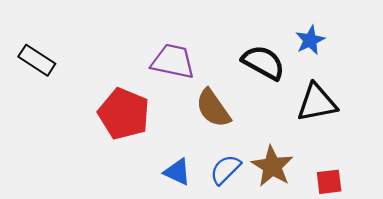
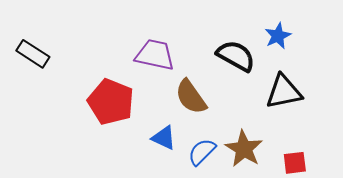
blue triangle: (177, 172) -> (164, 138), moved

